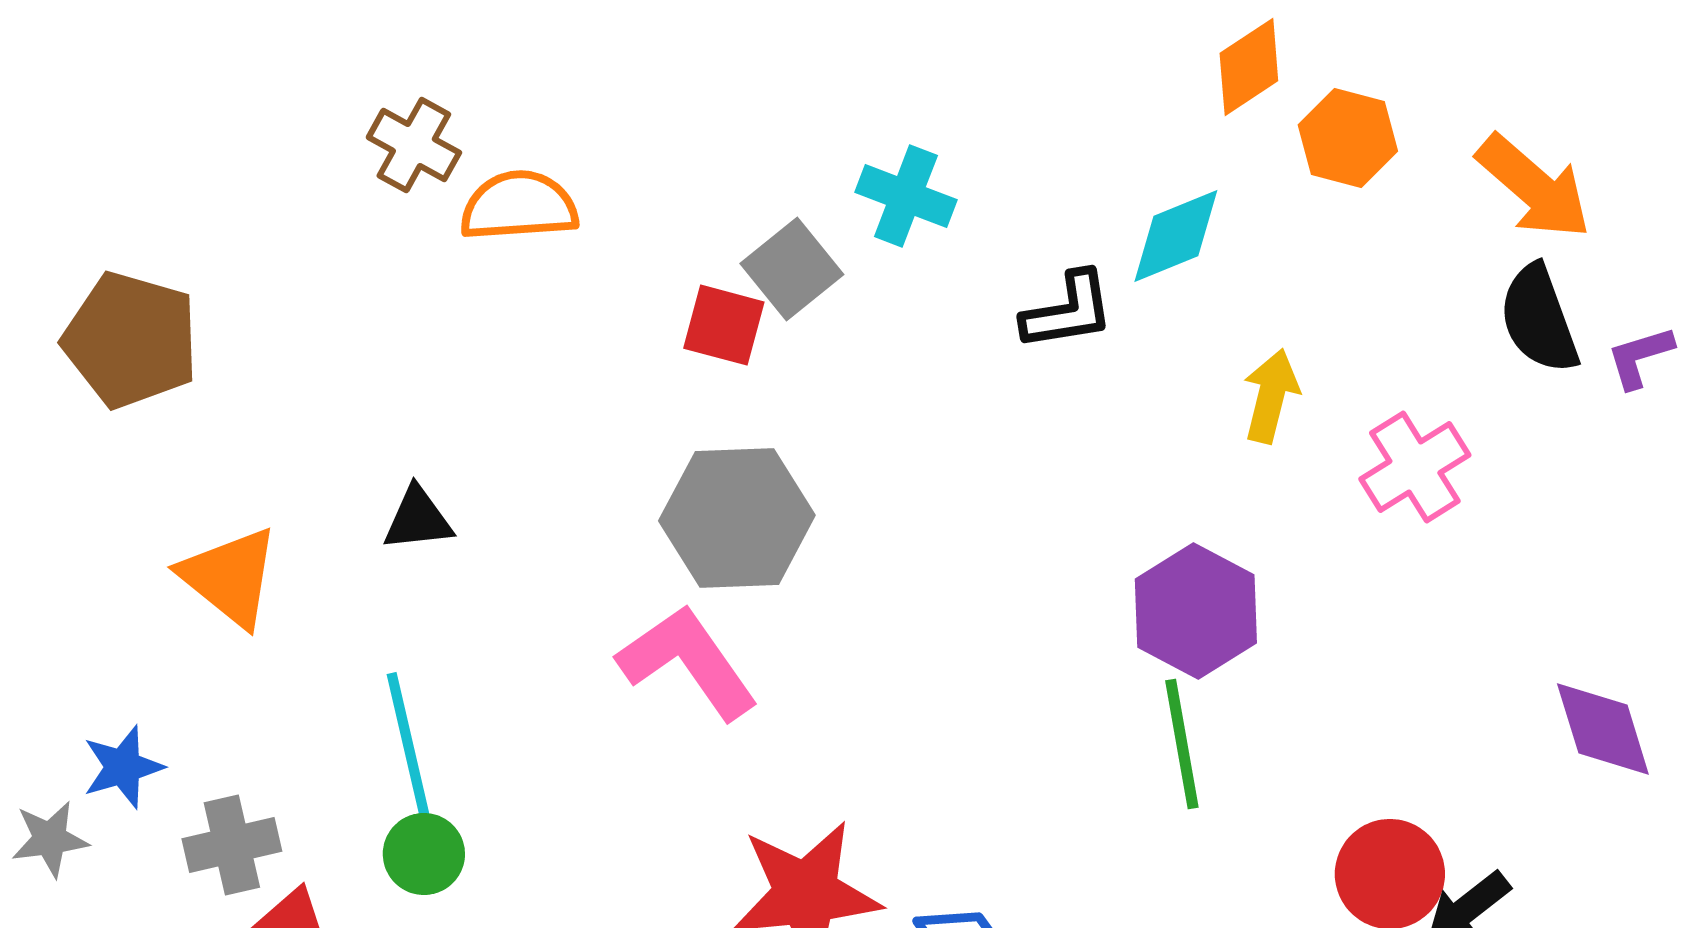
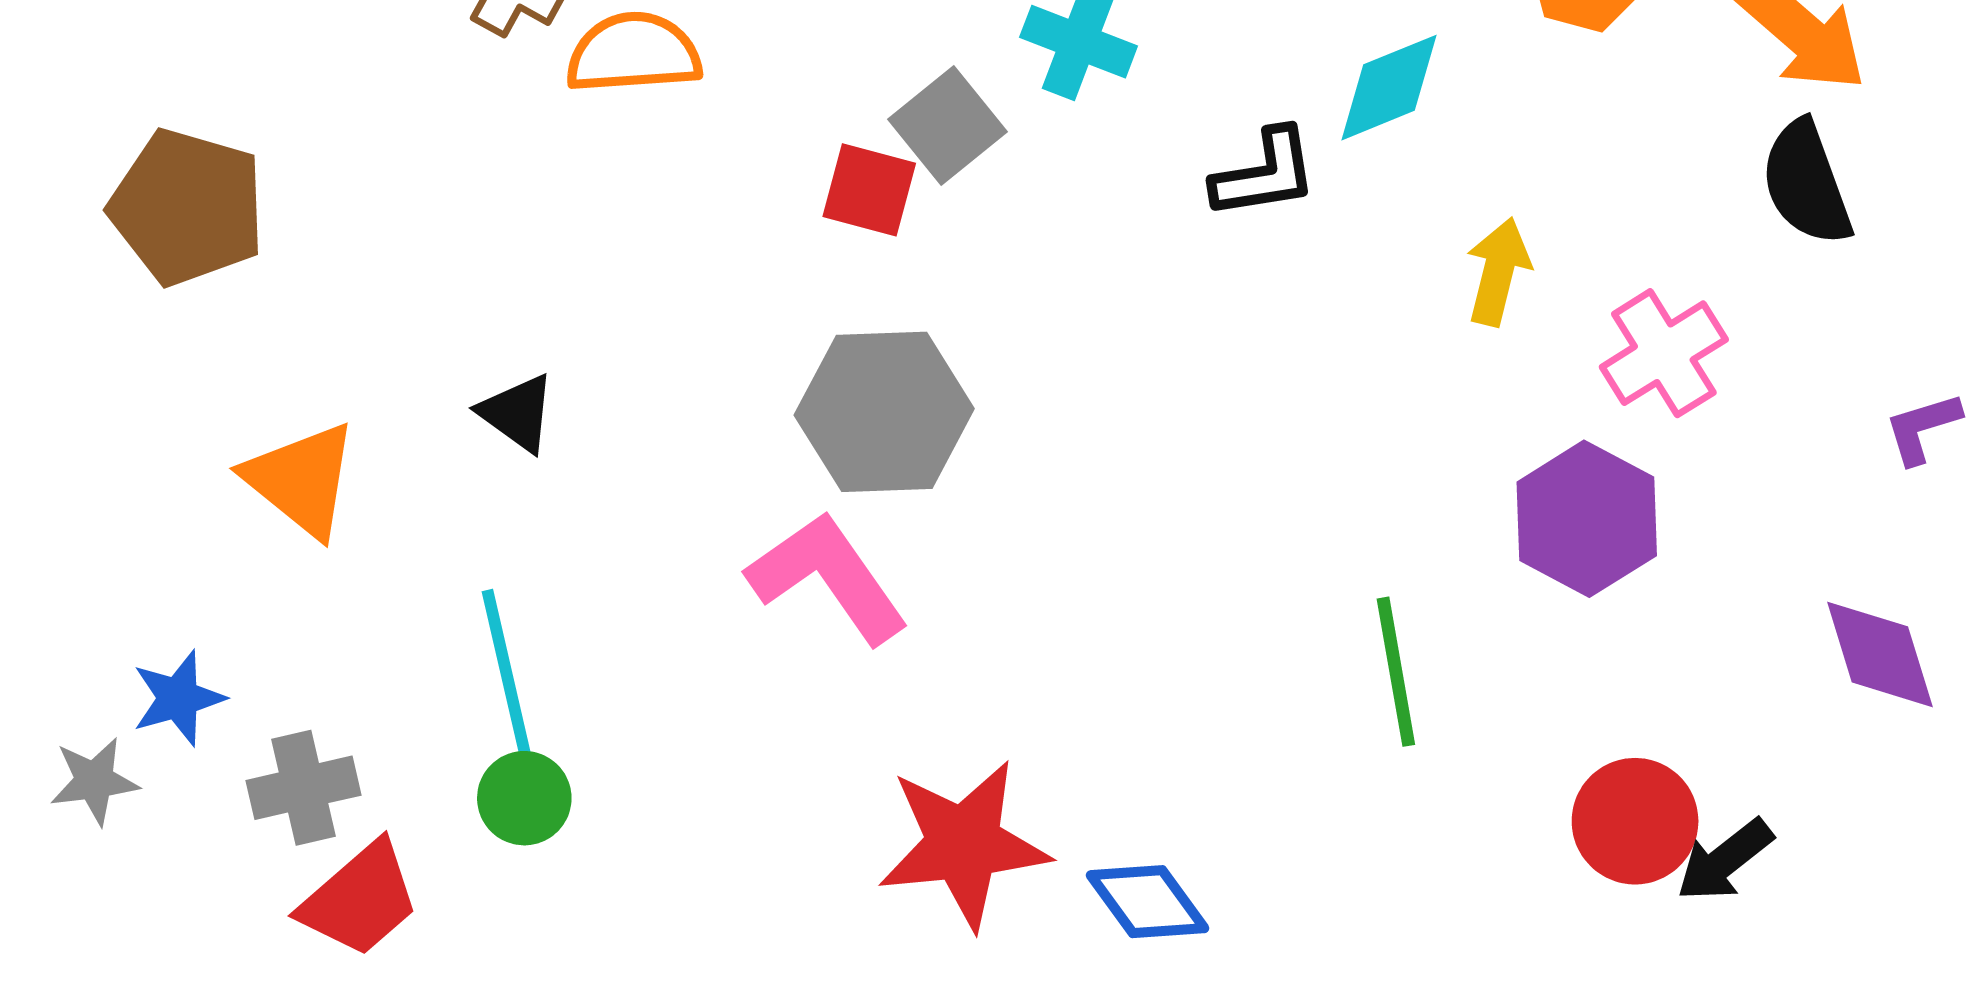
purple L-shape: (1640, 357) -> (1922, 428), moved
black triangle: (418, 519) -> (517, 413), turned 42
purple hexagon: (1196, 611) -> (1587, 519), moved

